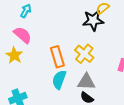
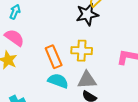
yellow cross: (84, 54) -> (82, 51), turned -30
cyan semicircle: (59, 80) -> (58, 81), turned 96

